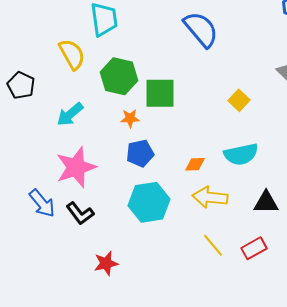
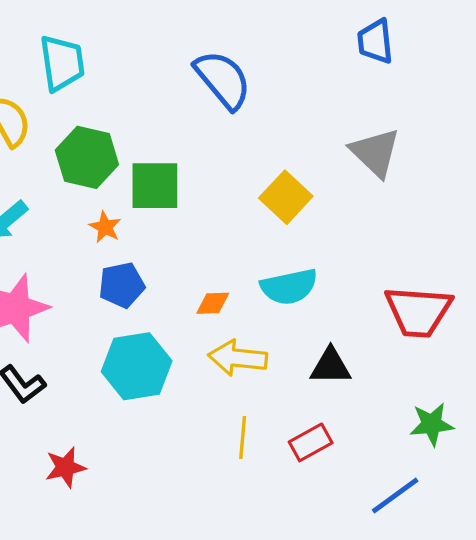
yellow square: (239, 100) -> (286, 197), size x1.4
orange star: (130, 118) -> (105, 227), turned 30
yellow line: (213, 245) -> (243, 437), turned 45

